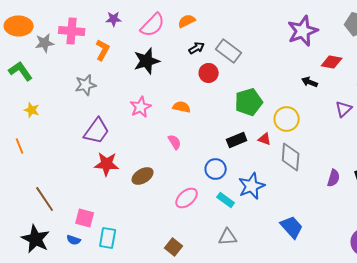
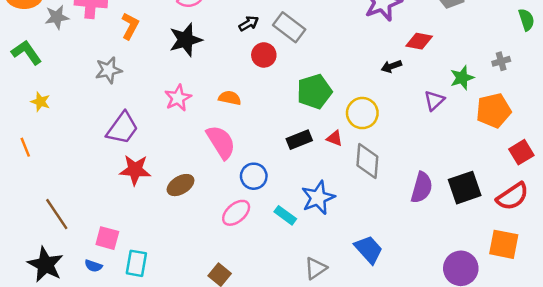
black arrow: (310, 82) -> (391, 66), turned -42
pink semicircle: (175, 142) -> (221, 142), size x1.8
blue circle: (216, 169) -> (254, 176), moved
purple semicircle: (334, 178) -> (422, 188), size x1.4
gray triangle: (228, 237) -> (316, 268), moved, turned -30

